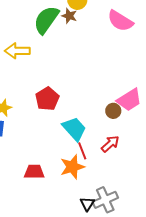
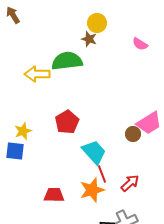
green semicircle: (46, 20) -> (67, 61), moved, turned 48
pink semicircle: (120, 21) -> (140, 44), size x0.6
red arrow: (110, 144) -> (130, 183), moved

